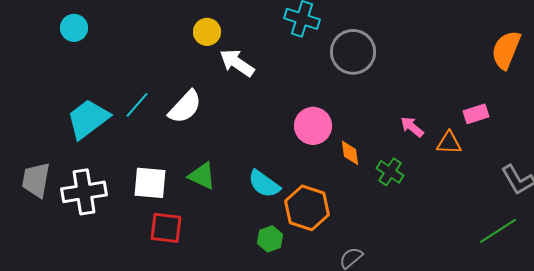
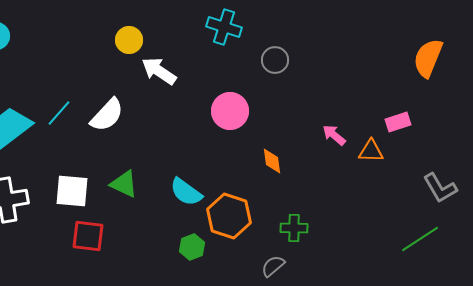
gray circle: (353, 52) -> (275, 60), size x0.6
pink circle: (313, 126) -> (230, 111), moved
green cross: (390, 172) -> (294, 228), moved, turned -32

